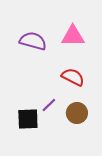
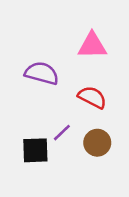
purple semicircle: (33, 41) -> (42, 73), moved

